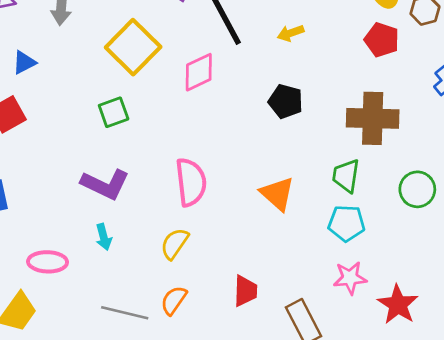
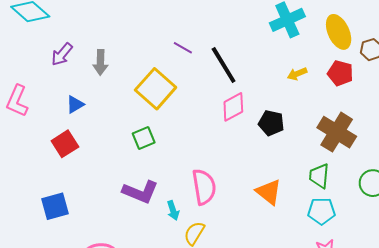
yellow arrow: (291, 33) -> (297, 74), moved
pink diamond: (199, 72) -> (233, 107), moved
brown cross: (373, 118) -> (337, 132), turned 33
cyan arrow: (104, 237) -> (173, 210), moved

